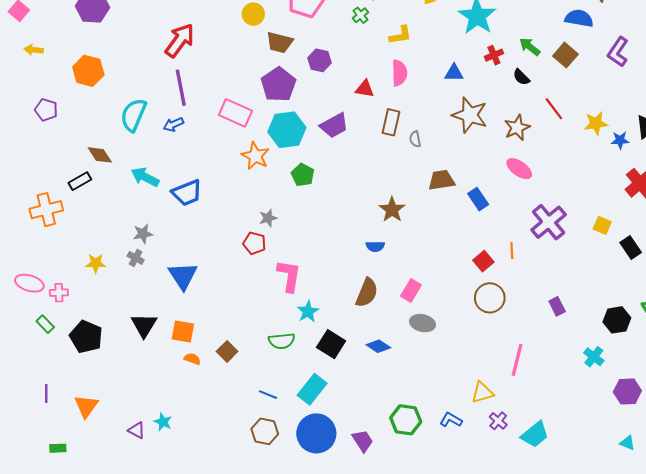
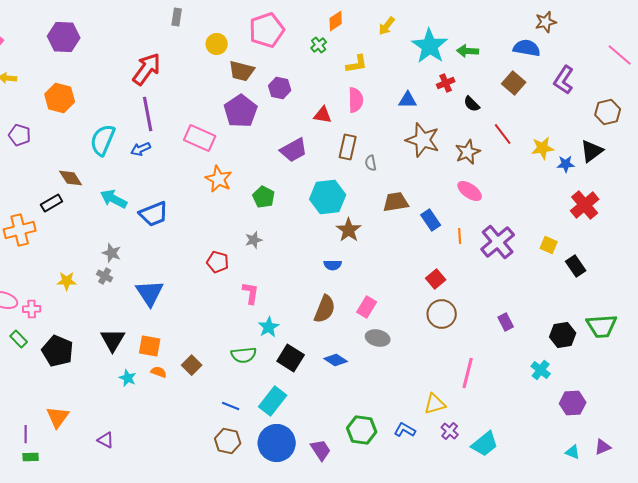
green arrow: (530, 47) -> (468, 51), moved, turned -35
cyan hexagon: (287, 130) -> (328, 197), moved
gray star: (268, 218) -> (254, 240), moved
gray star: (143, 234) -> (112, 253), turned 30
orange line: (512, 251) -> (460, 236), moved
pink L-shape: (289, 276) -> (251, 293), size x0.7
purple line: (46, 394) -> (26, 434), moved
cyan star: (163, 422) -> (128, 378), moved

